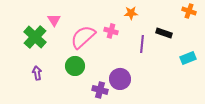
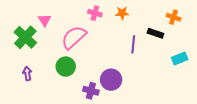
orange cross: (189, 11) -> (174, 17), moved
pink cross: (111, 31) -> (95, 13), moved

